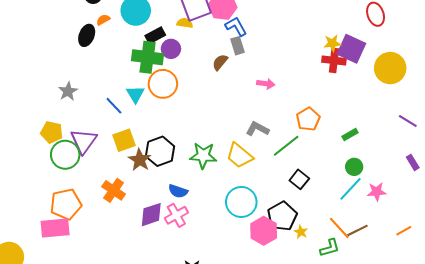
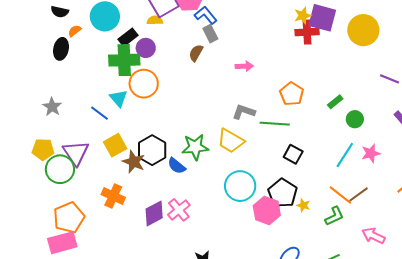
green line: (286, 146) -> (275, 124), turned 52
green circle: (354, 167) -> (355, 119), moved
blue semicircle: (178, 191) -> (177, 166), moved, turned 30

